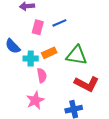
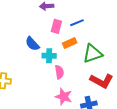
orange rectangle: (49, 53) -> (70, 43), moved
green triangle: (77, 55) -> (93, 54), turned -30
pink star: (35, 100) -> (64, 97), moved, turned -30

